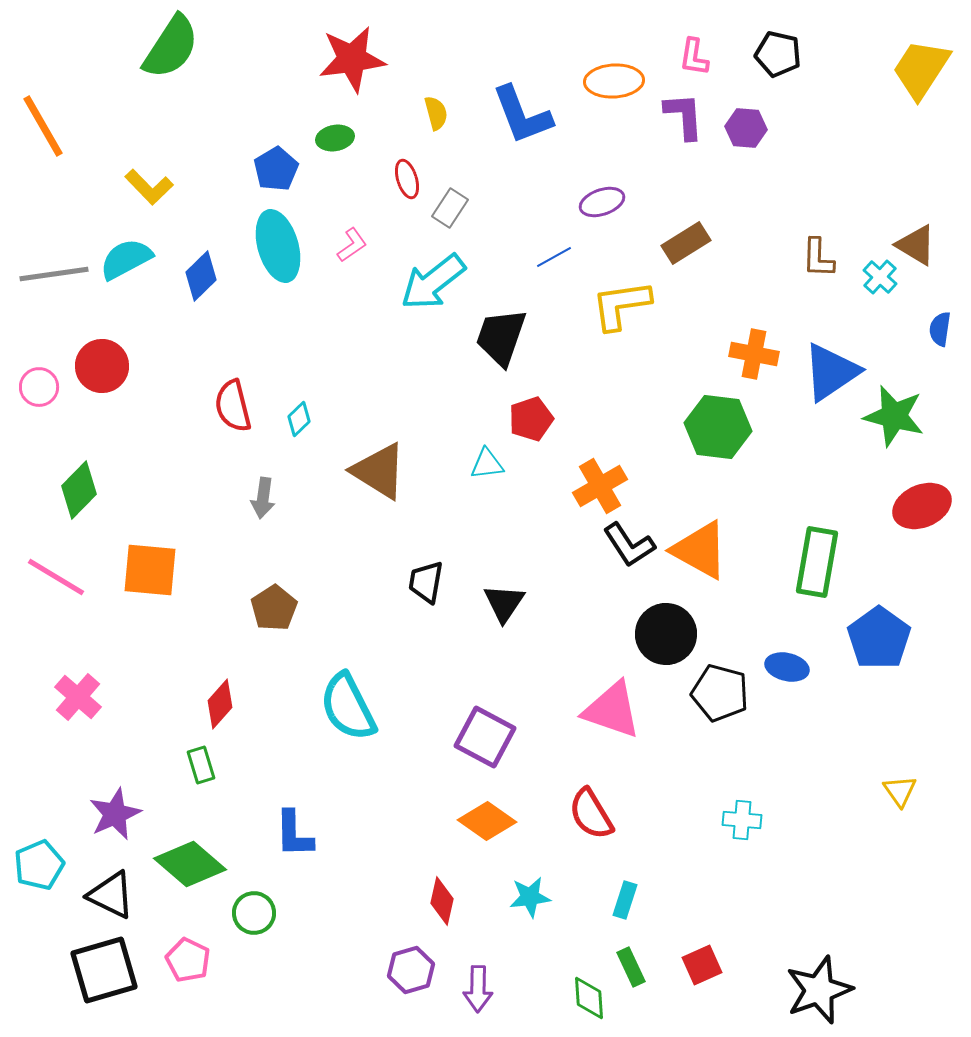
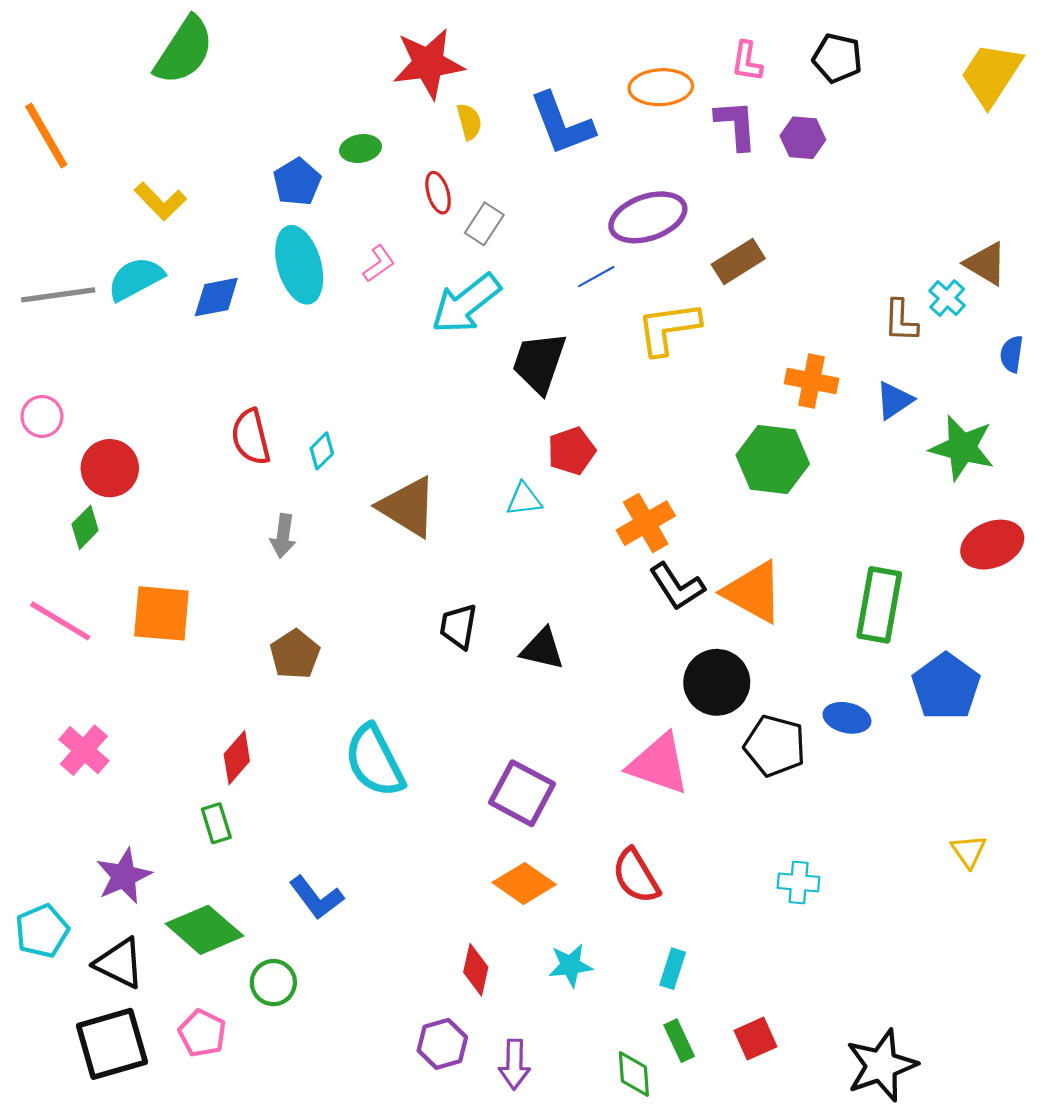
red star: (352, 59) -> (428, 63), moved
purple ellipse: (602, 202) -> (648, 217), size x1.6
brown L-shape: (818, 258) -> (901, 321), moved
blue diamond: (201, 276) -> (216, 297), turned 33
red circle: (102, 366) -> (110, 468), moved
blue triangle: (831, 372) -> (894, 400), size x0.6
green diamond: (79, 490) -> (85, 527), size x0.7
black triangle: (504, 603) -> (542, 649), turned -51
blue L-shape: (294, 834) -> (316, 898), turned -36

